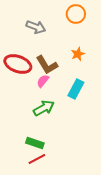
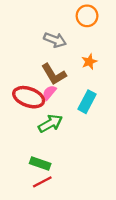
gray arrow: (36, 27) -> (55, 40), moved
red ellipse: (18, 64) -> (29, 97), moved

